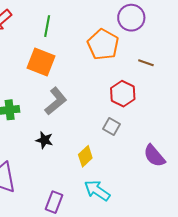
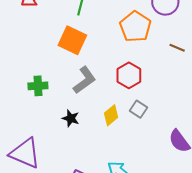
red hexagon: (123, 94) -> (129, 75), moved
yellow diamond: (85, 156) -> (111, 115), moved

